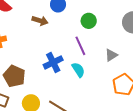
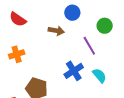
purple line: (80, 46) -> (89, 46), moved

